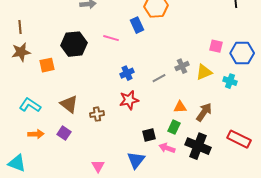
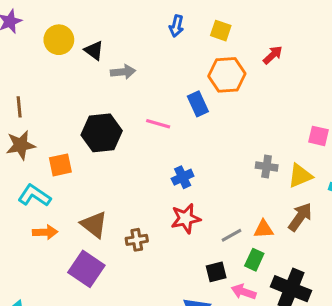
gray cross: (182, 66) -> (267, 167), turned 32
gray line: (159, 78) -> (231, 235), moved
cyan L-shape: (30, 105) -> (34, 196), moved
brown arrow: (204, 112) -> (300, 217), moved
purple square: (64, 133) -> (86, 269), size x1.6
orange arrow: (36, 134) -> (45, 232), moved

